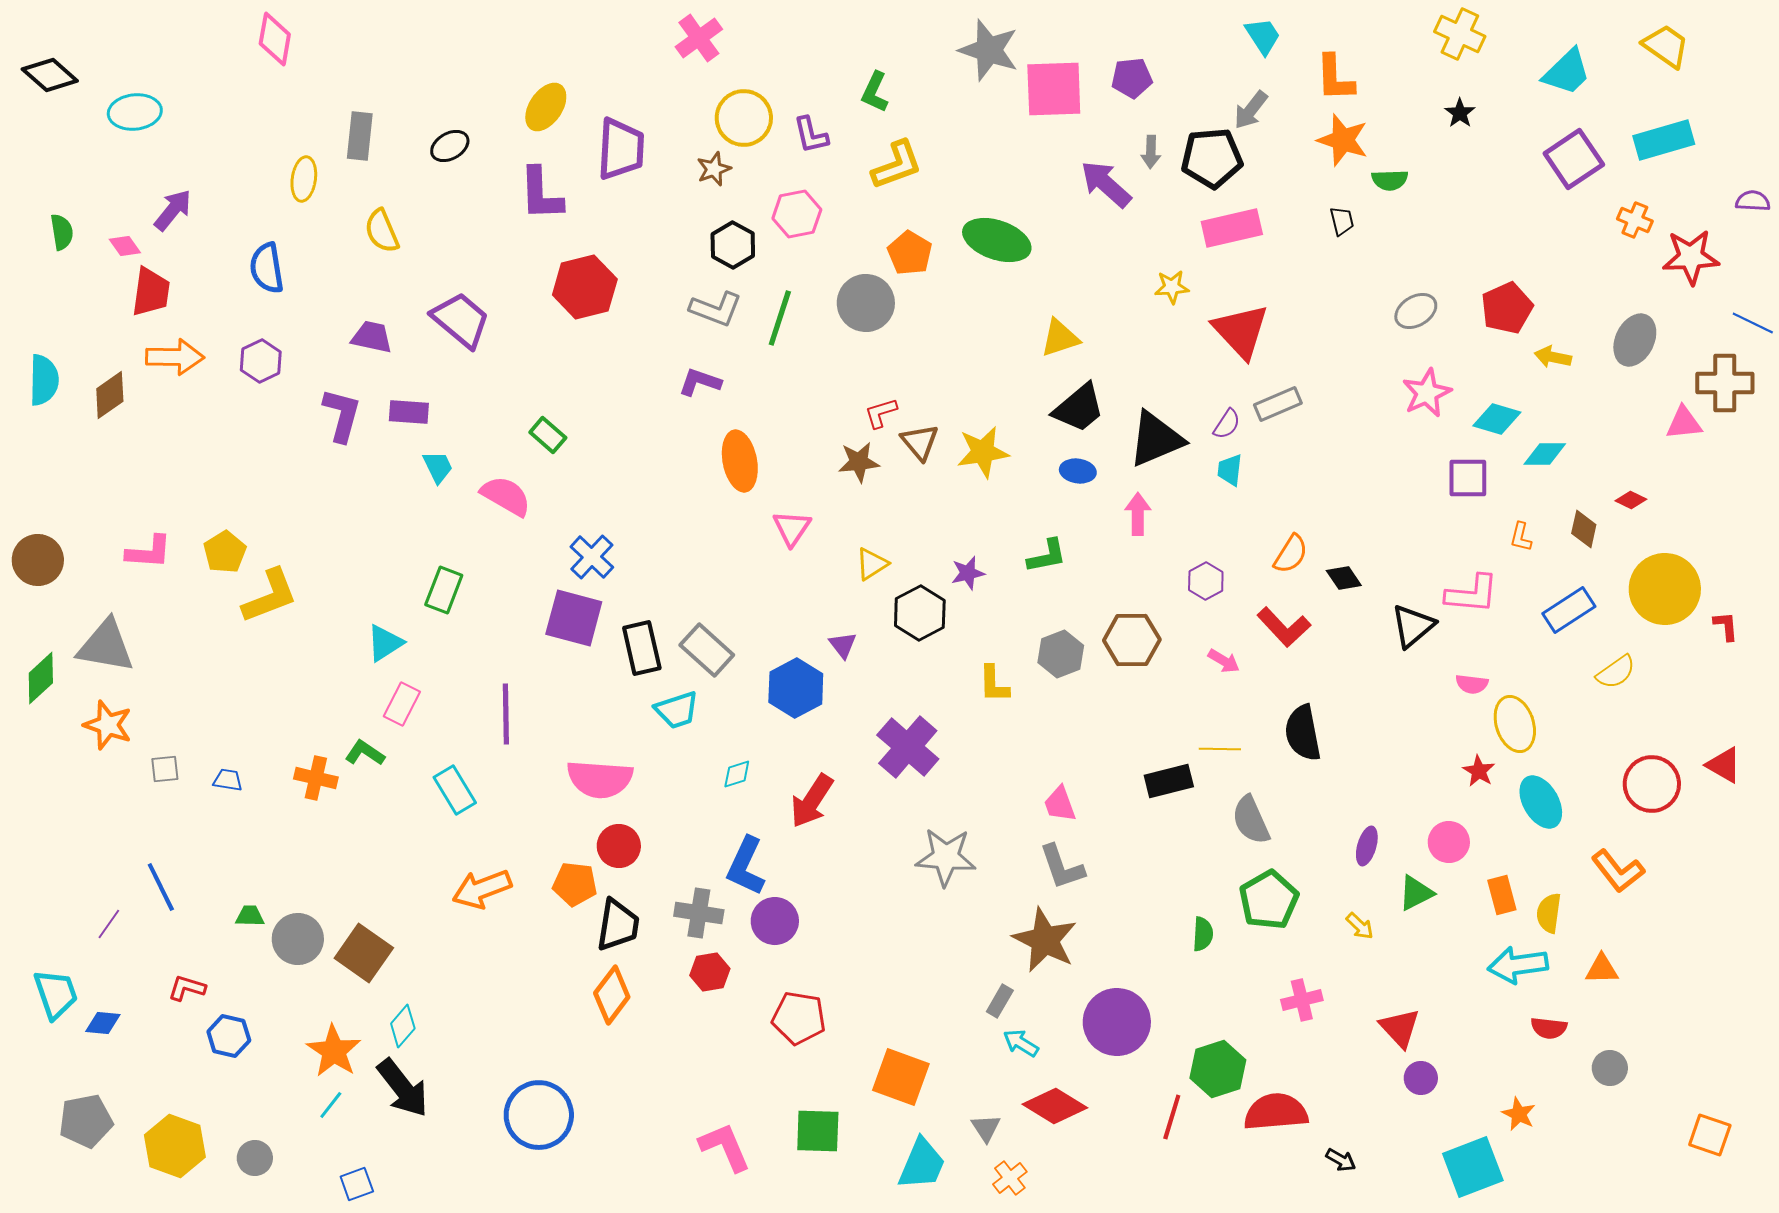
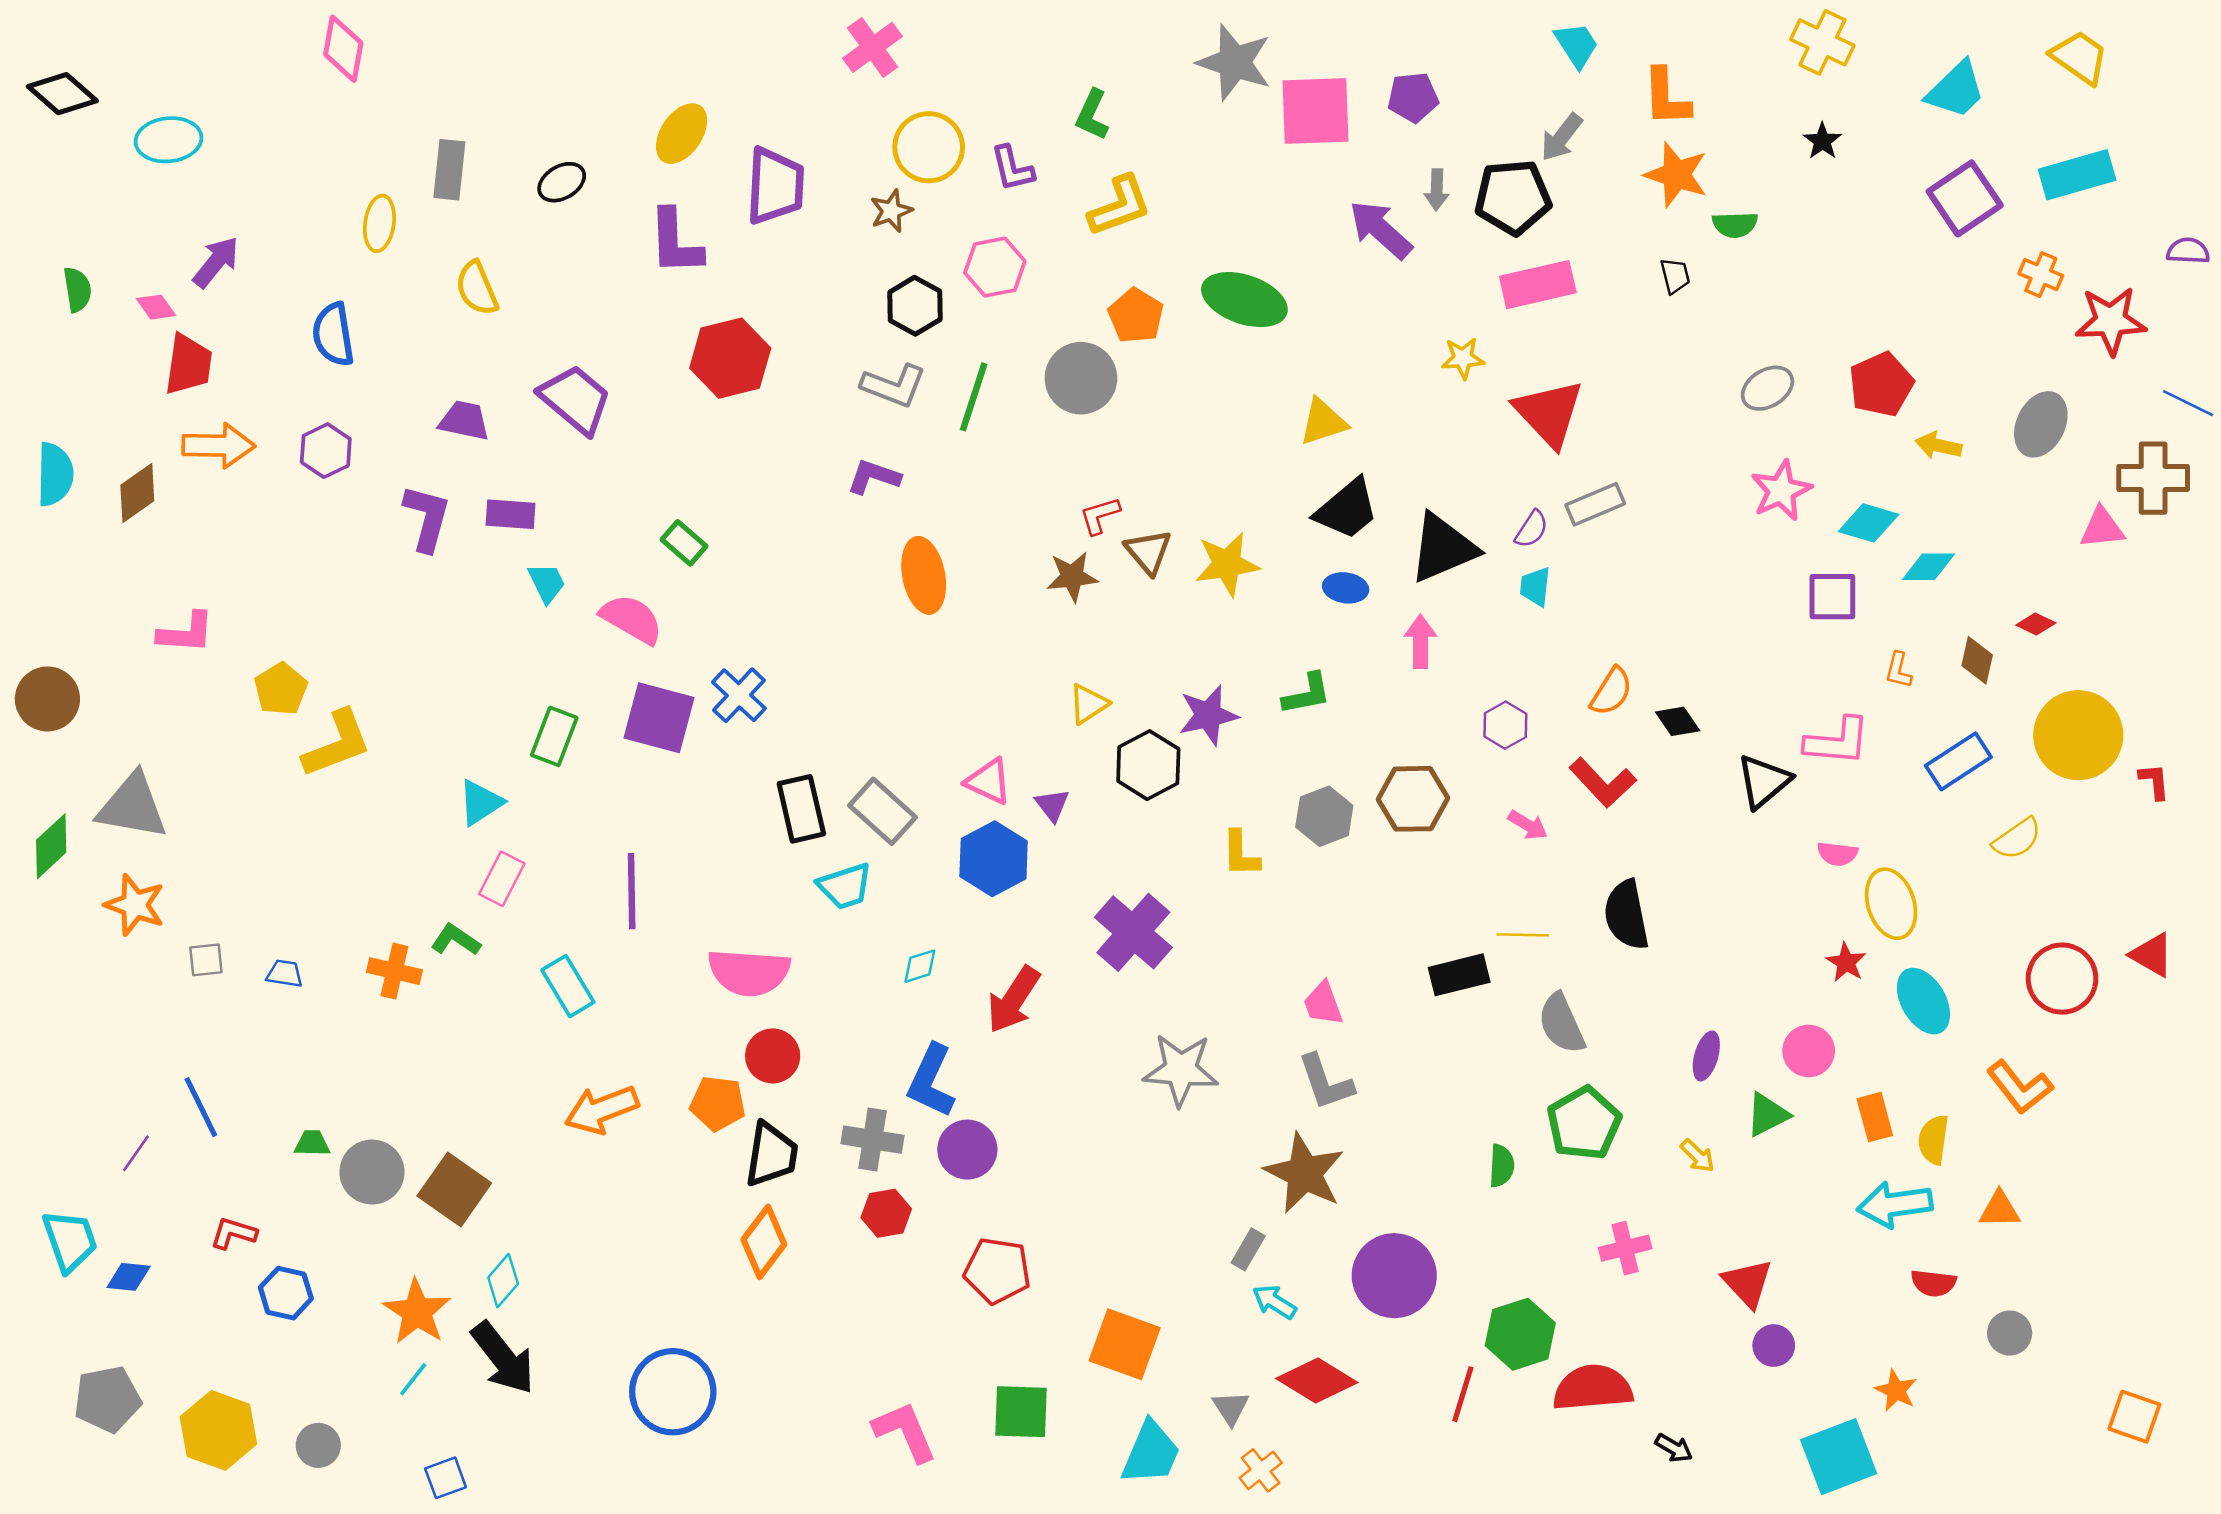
pink triangle: (792, 528) -> (989, 781), moved, turned -39
pink L-shape: (149, 552) -> (186, 633), moved
purple star: (968, 573) -> (1208, 715), size x1.4
purple square: (574, 618) -> (659, 718), moved

